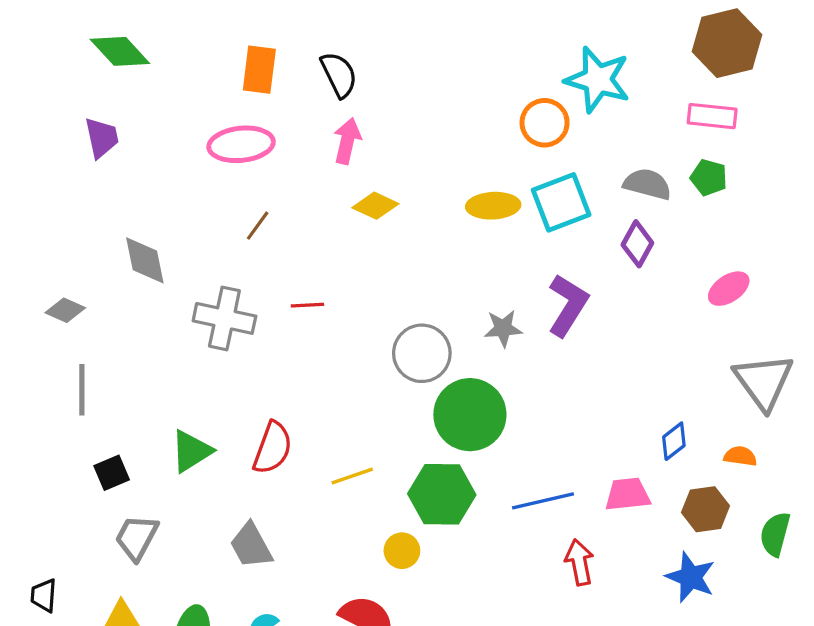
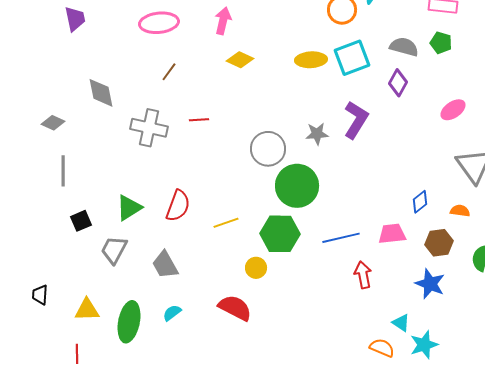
gray trapezoid: (137, 537) -> (114, 250), moved

